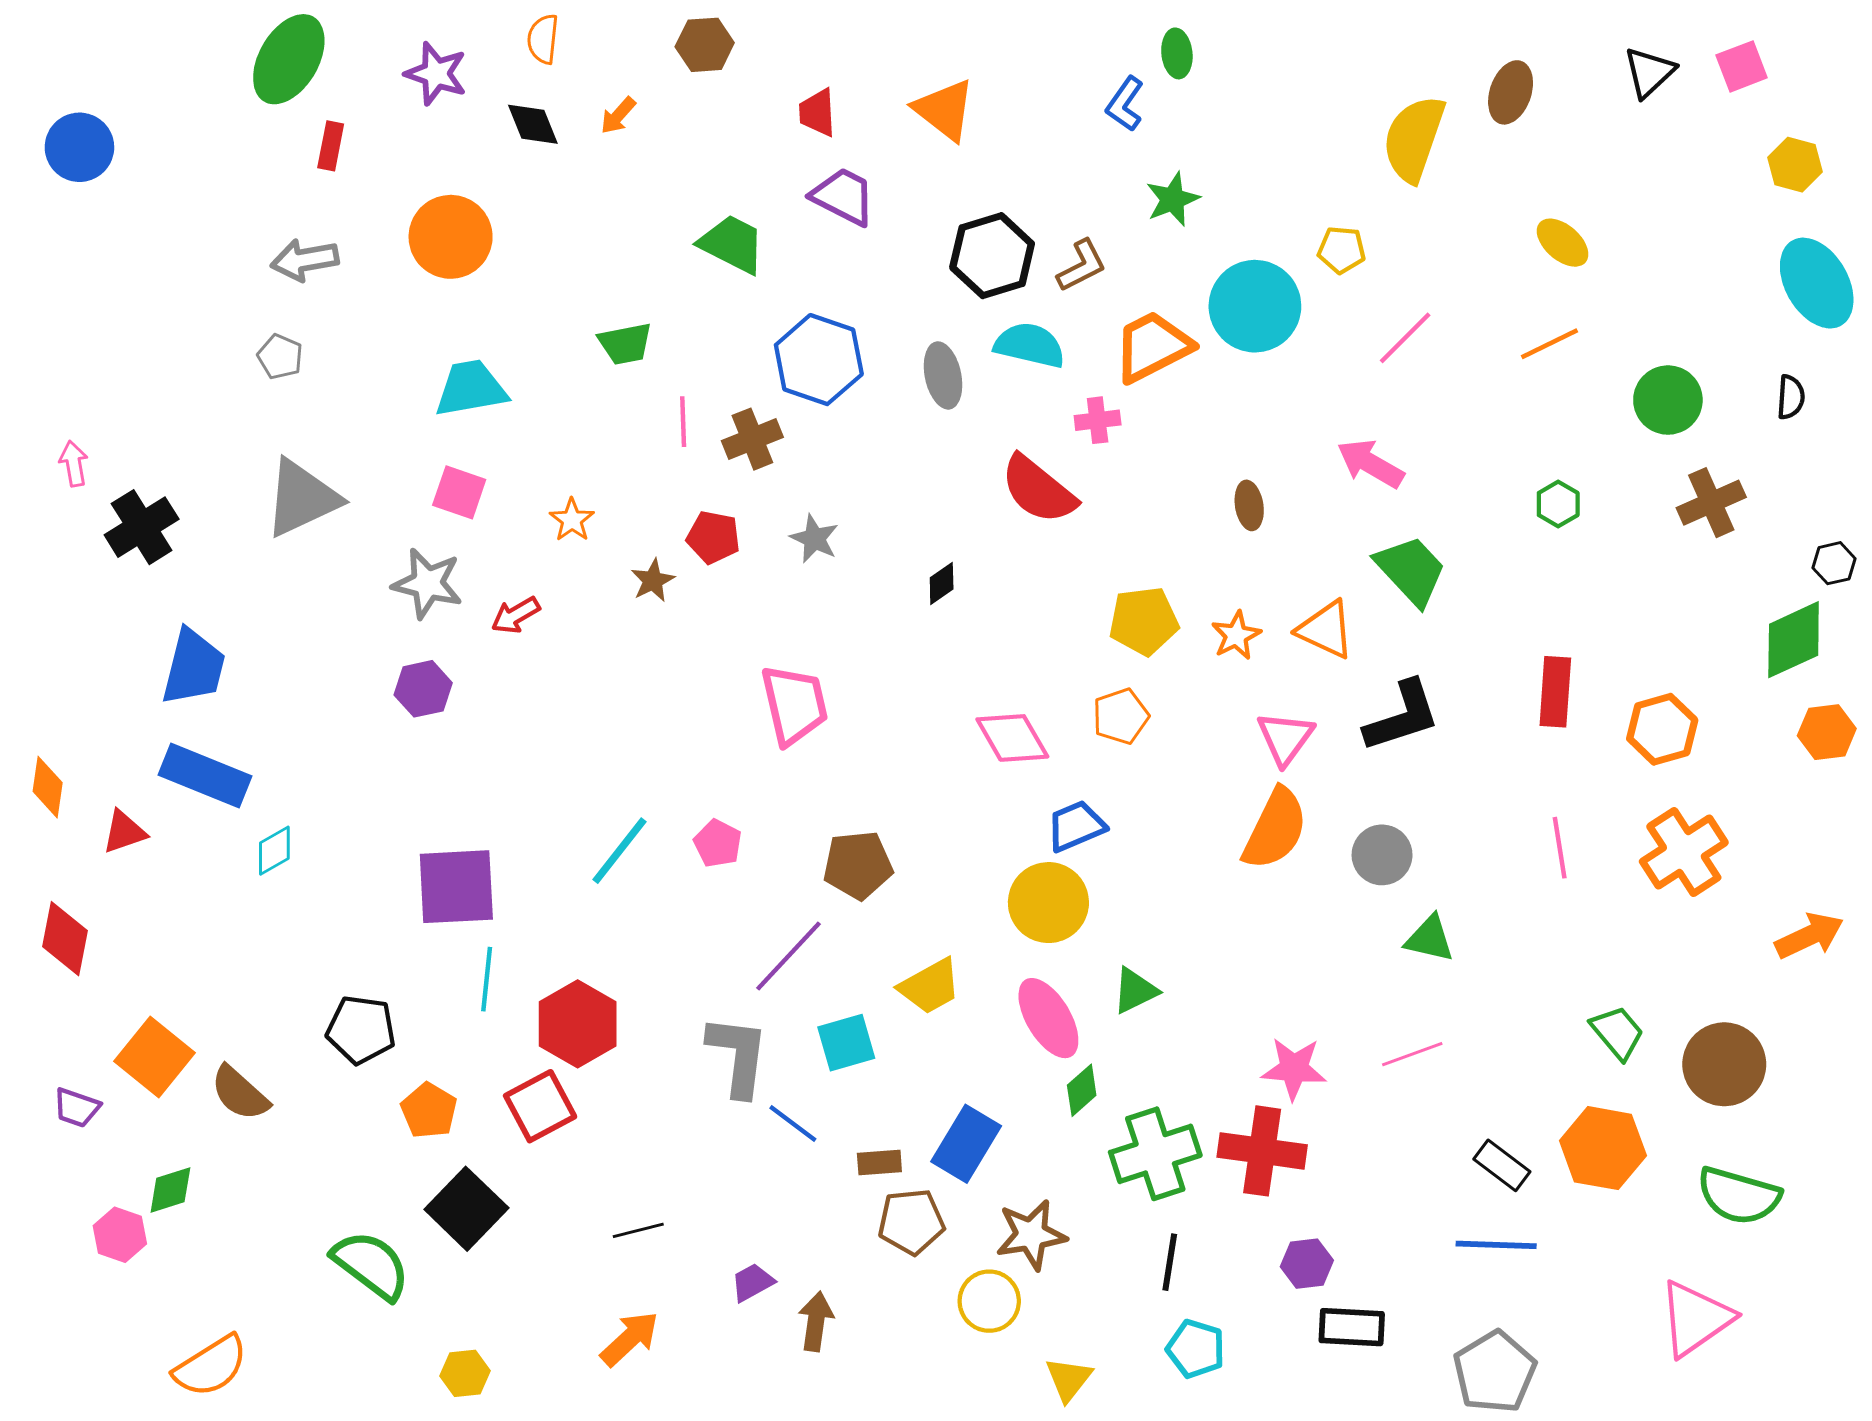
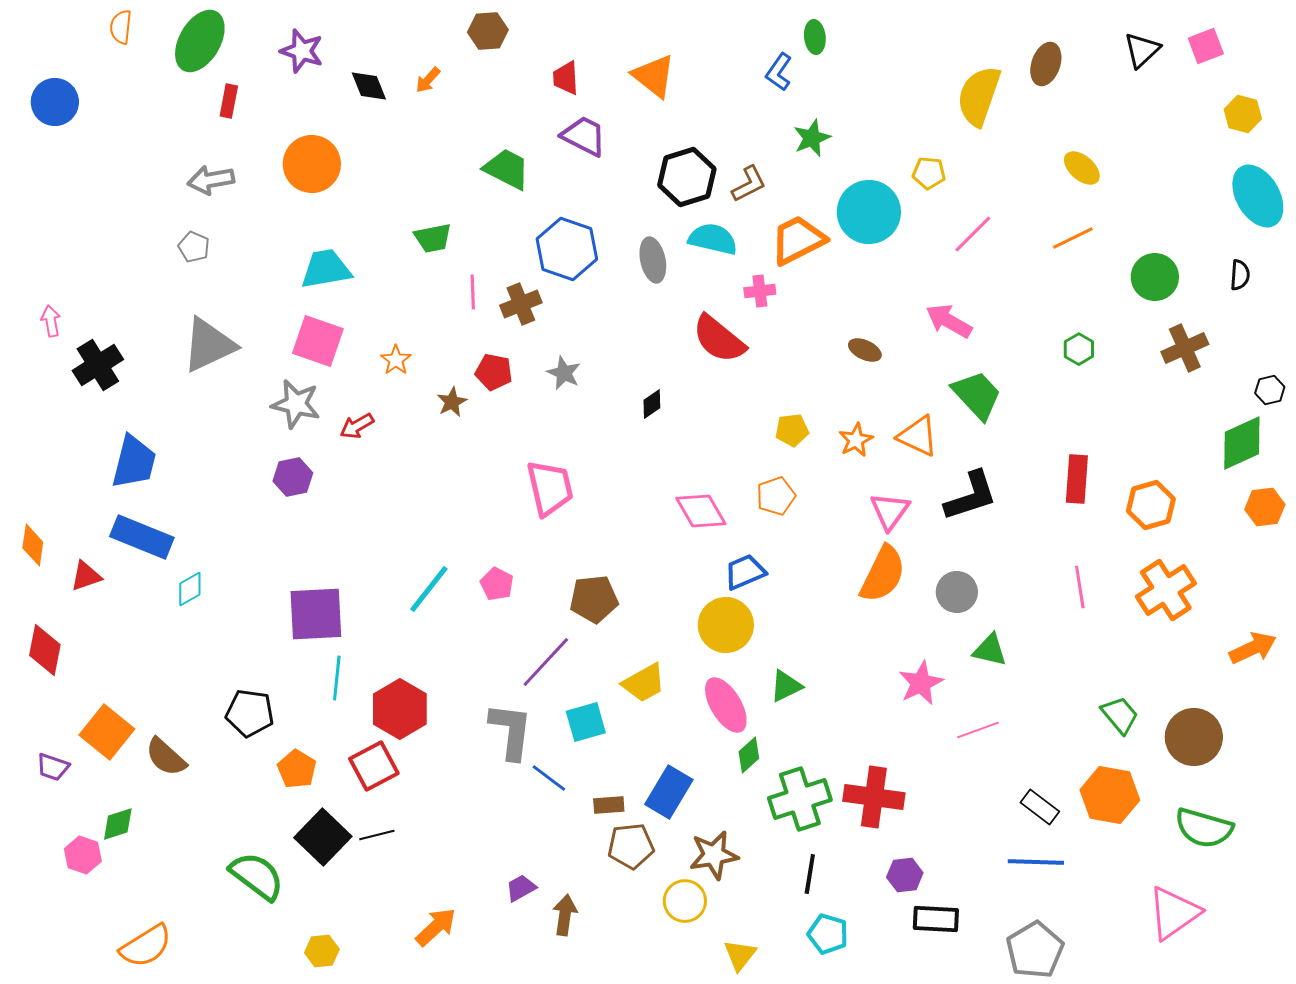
orange semicircle: (543, 39) -> (121, 27), moved
pink square: (459, 492) -> (318, 341), size x1.4
brown ellipse: (1249, 505) -> (865, 350), turned -56
yellow pentagon: (1144, 621) -> (792, 430), size x0.7
pink star: (1294, 1069) -> (921, 683), moved, turned -30
black line: (638, 1230) -> (377, 835), moved

